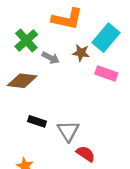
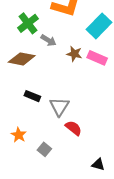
brown star: (81, 53) -> (74, 54), moved

